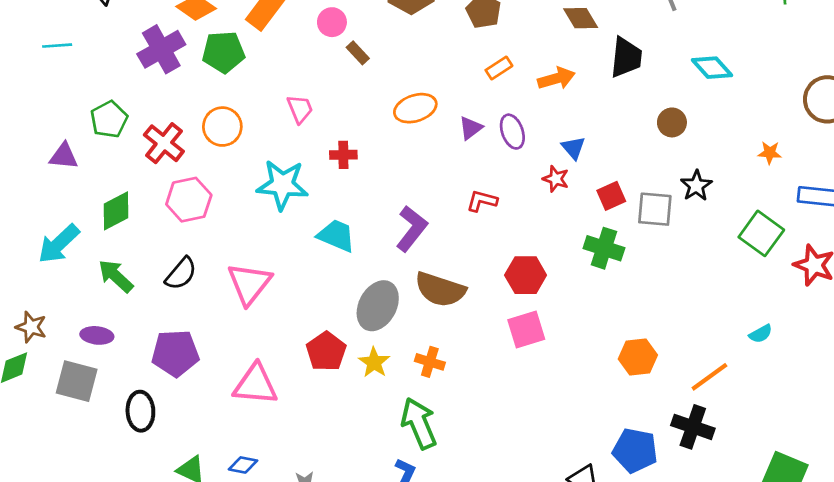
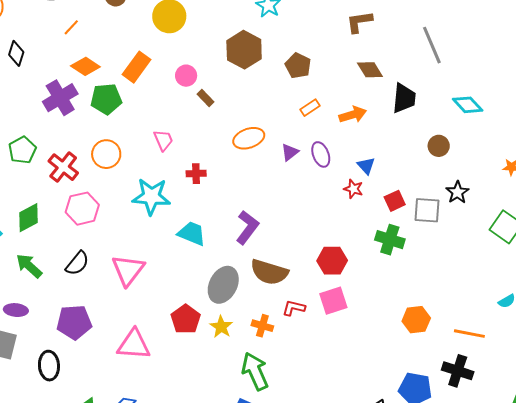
red L-shape: (482, 201) -> (294, 308), moved
orange line: (709, 377) -> (469, 334), turned 48

